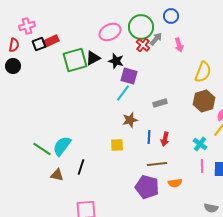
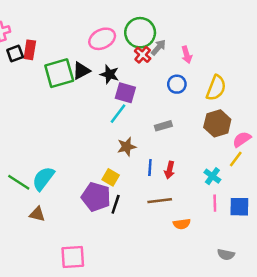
blue circle: (171, 16) -> (177, 84), moved
red rectangle: (51, 41) -> (30, 50), turned -56
yellow square: (117, 145) -> (111, 177), turned 32
black line: (81, 167) -> (116, 204), moved
purple pentagon: (147, 187) -> (96, 197), moved

